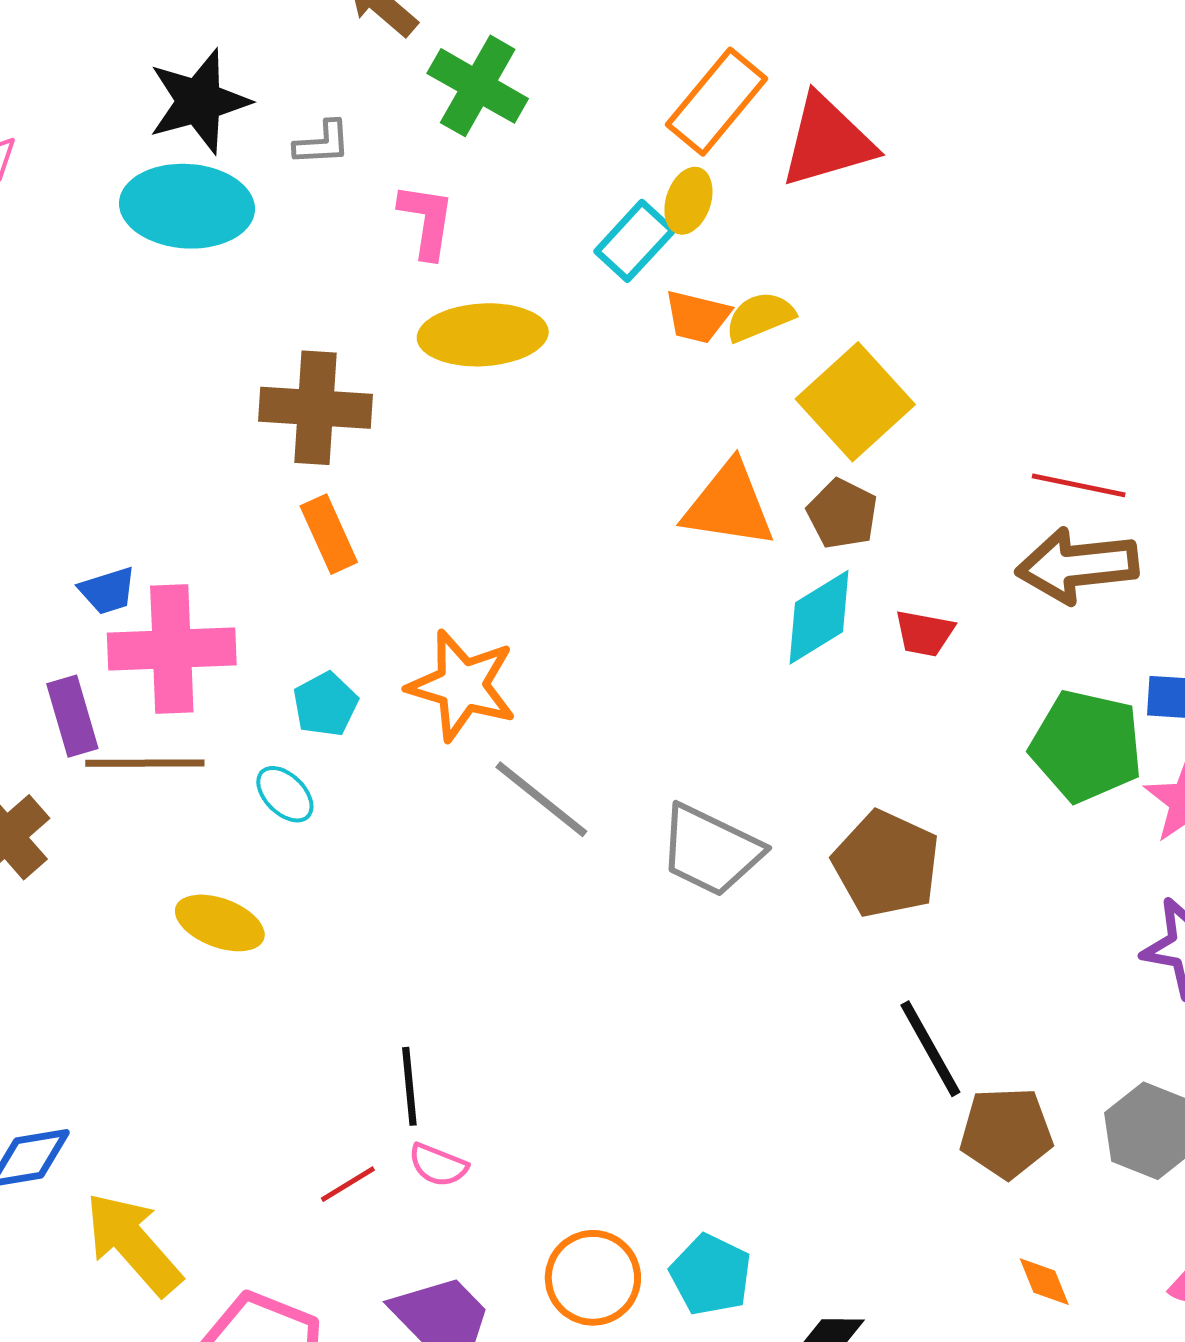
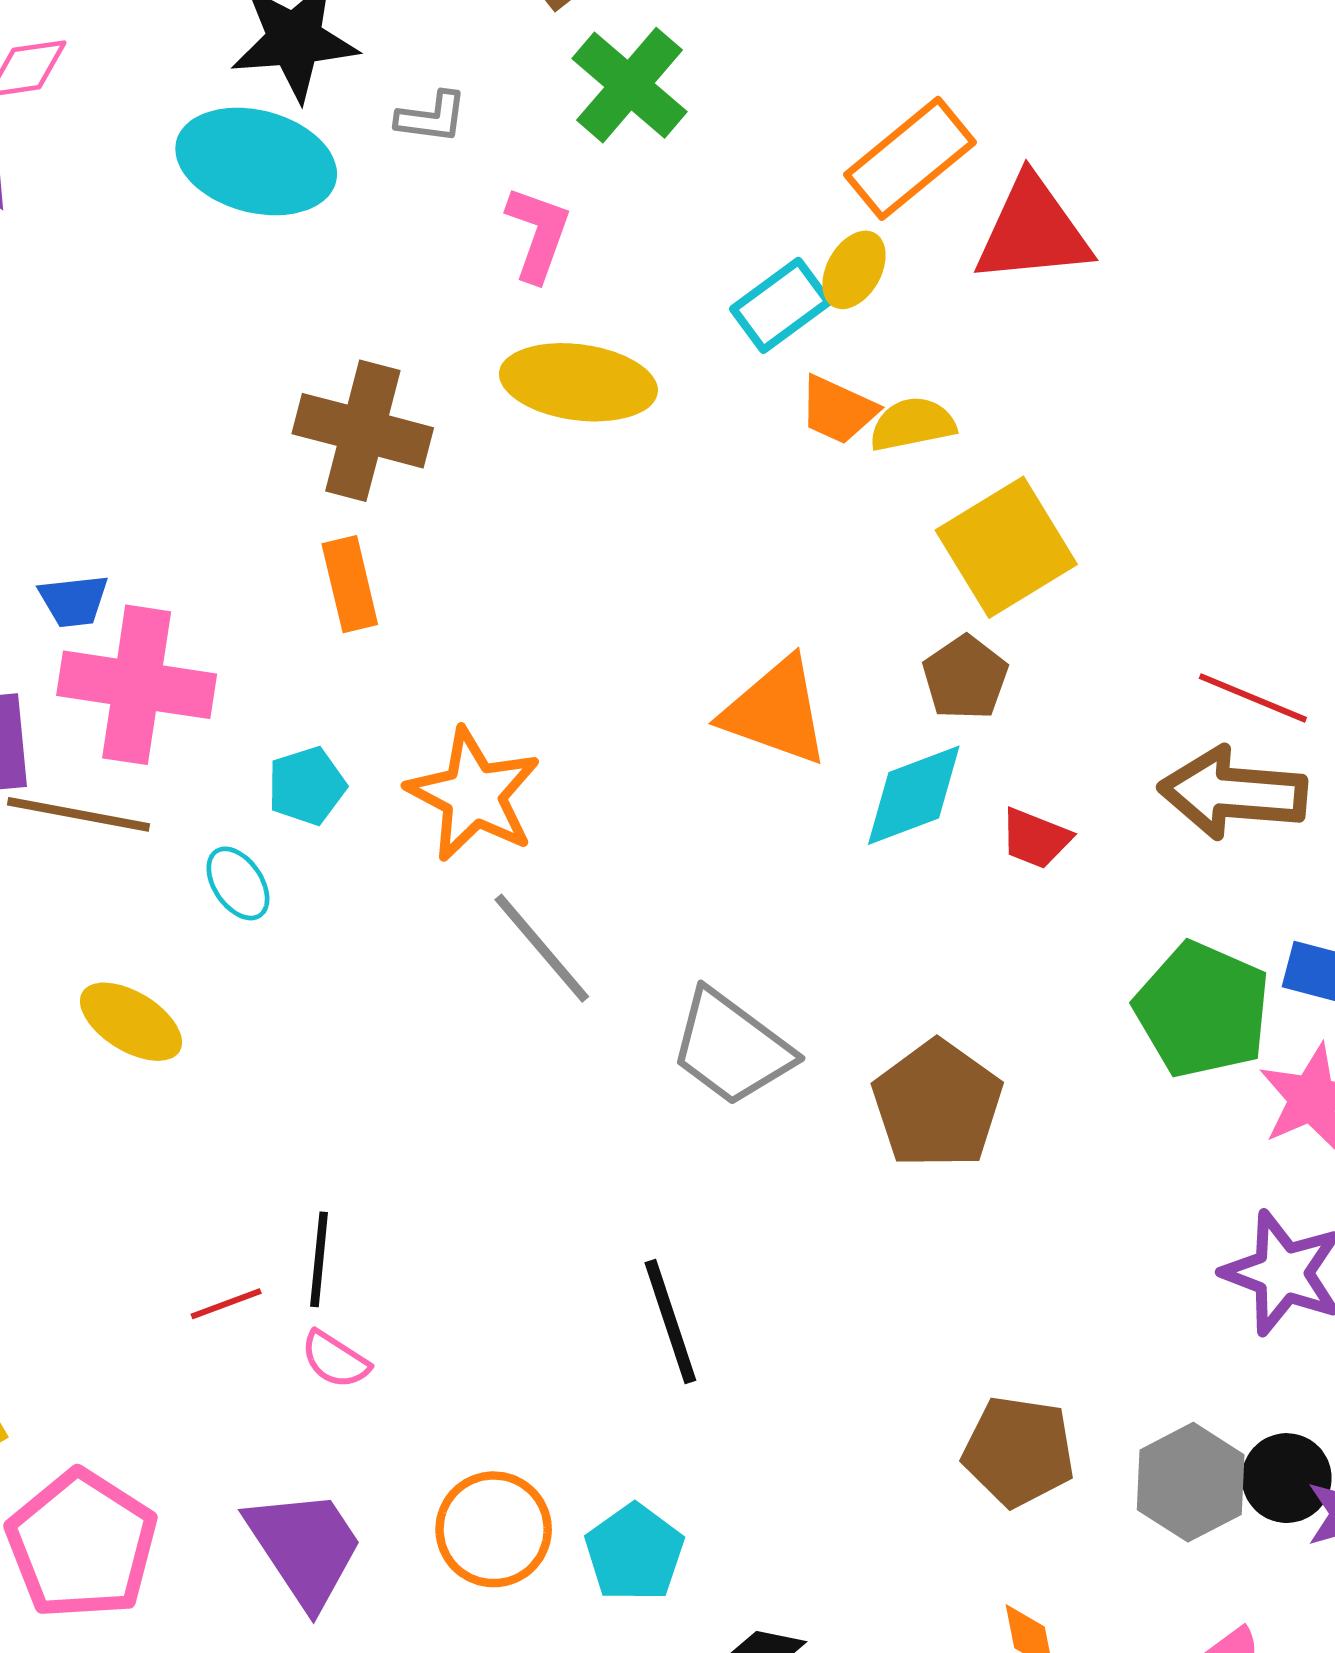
orange triangle: (729, 505) -> (776, 711), moved
black line: (930, 1049) -> (670, 1321), moved
red line: (348, 1184) -> (226, 1304), moved

